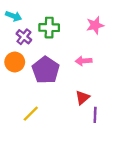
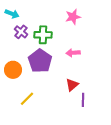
pink star: (95, 25) -> (73, 17), moved
green cross: (49, 28) -> (43, 35), moved
orange circle: (15, 62) -> (13, 70), moved

